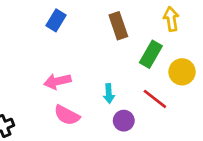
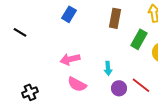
brown rectangle: (118, 26) -> (115, 18), turned 30
red line: (155, 99) -> (141, 85), moved

